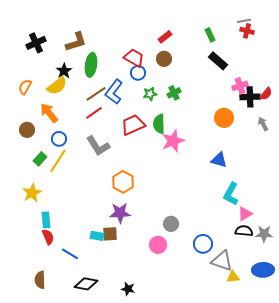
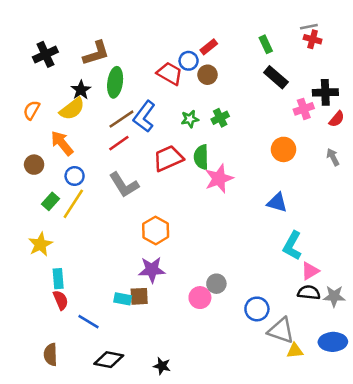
blue circle: (138, 73) -> (189, 61), moved
black cross: (250, 97) -> (325, 92), moved
pink circle: (158, 245) -> (200, 298), moved

